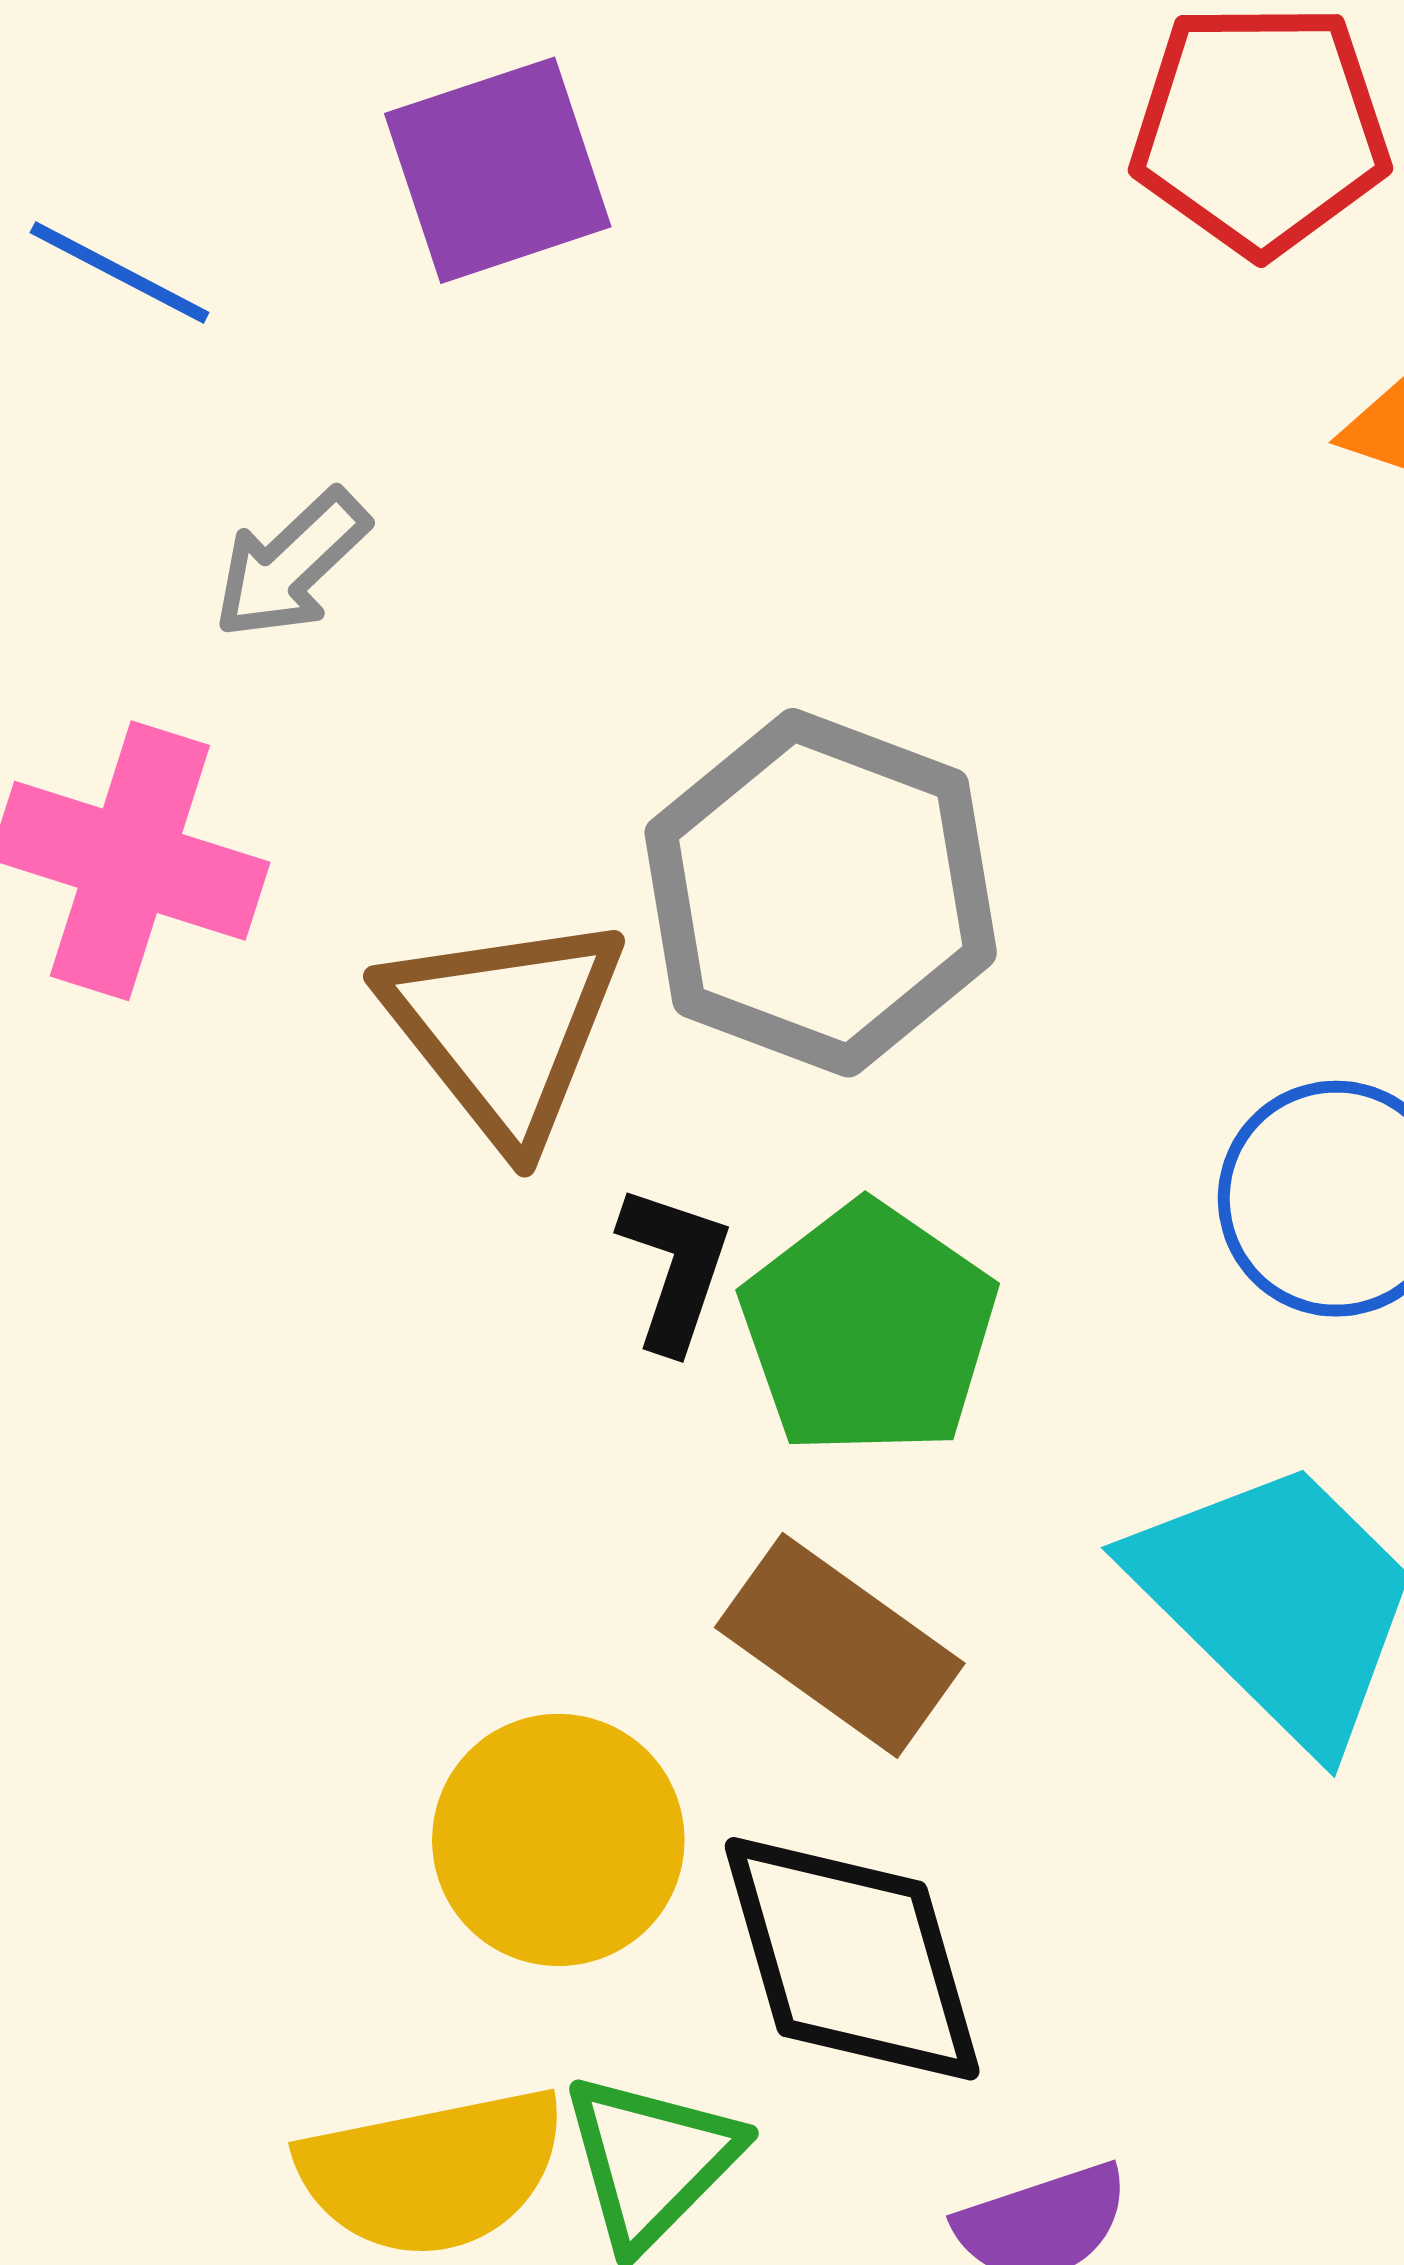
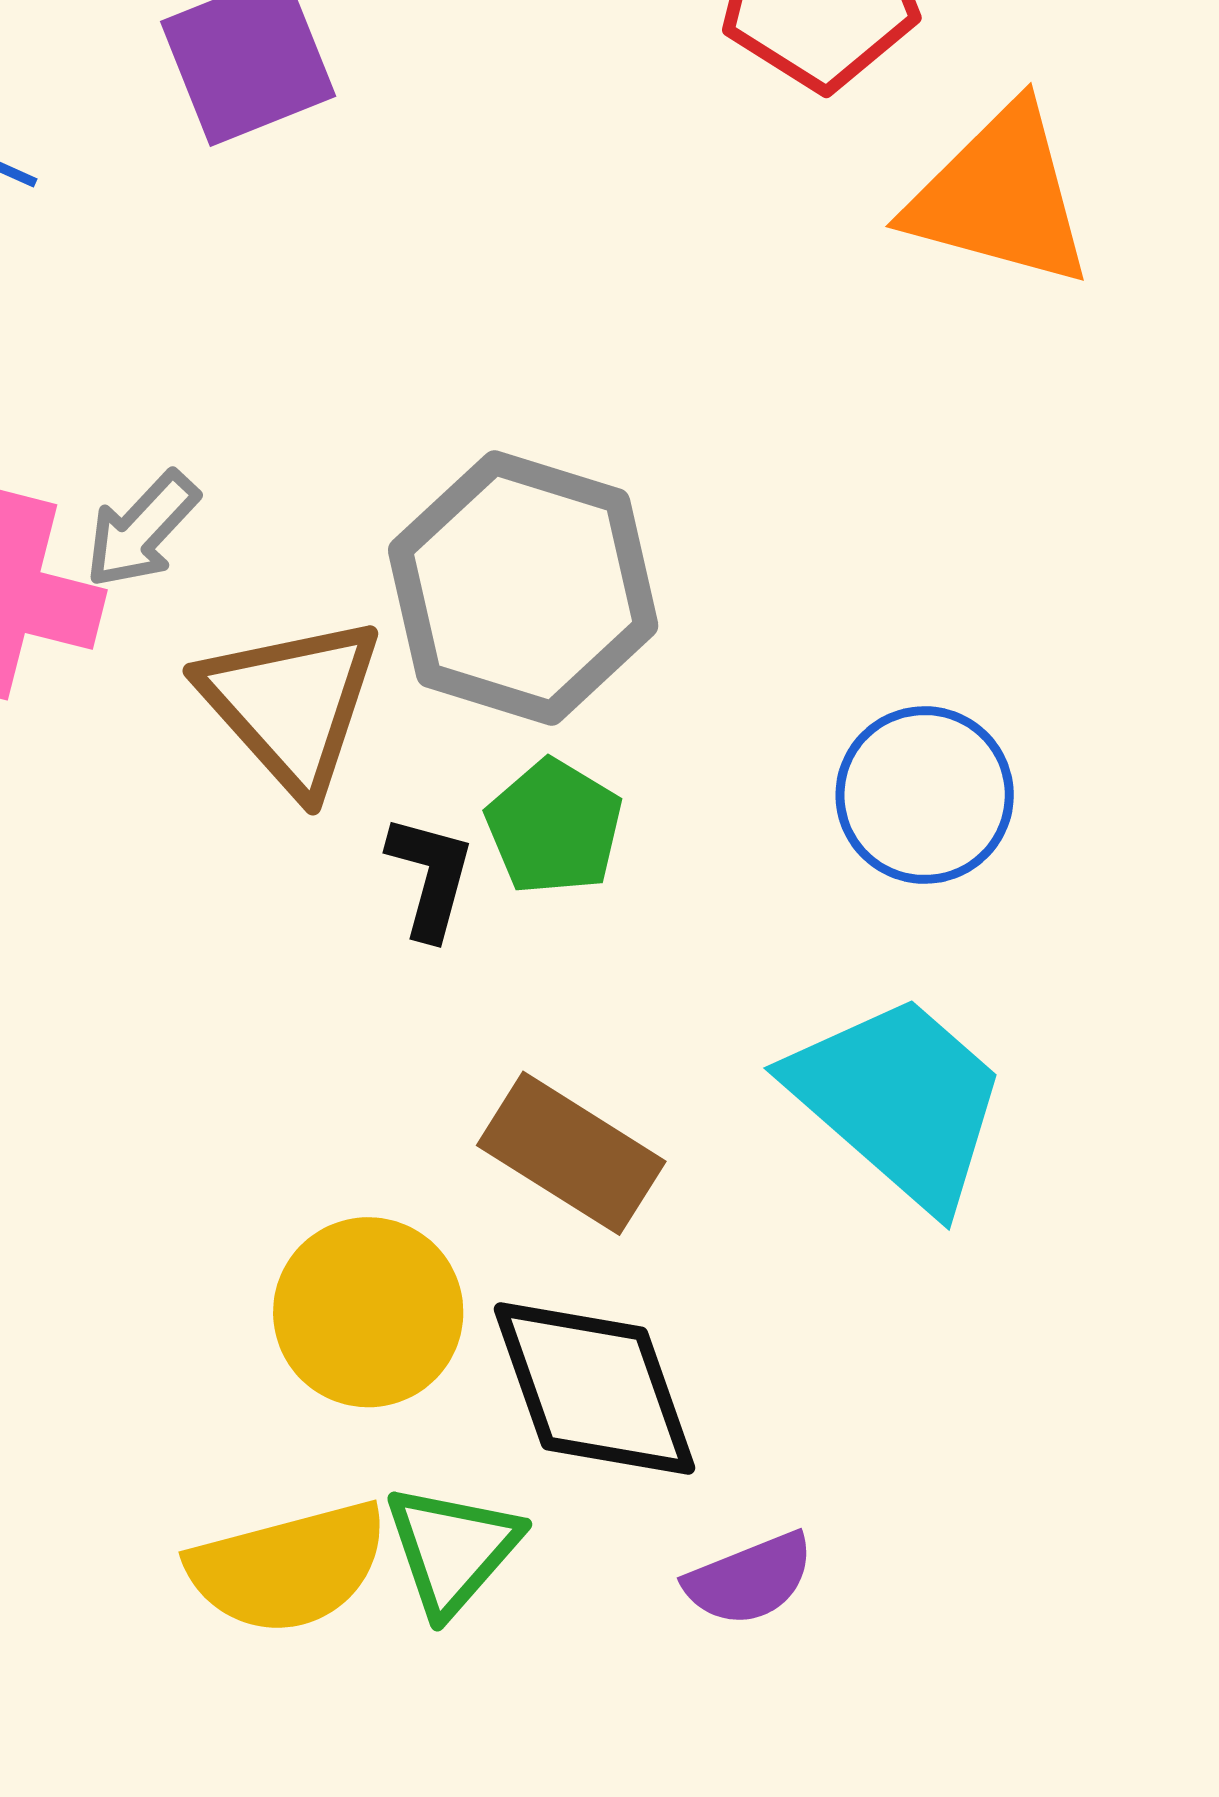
gray arrow: (291, 564) -> (142, 530), moved
green pentagon: (869, 1329) -> (554, 827), moved, size x0.7

